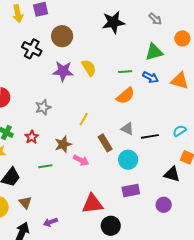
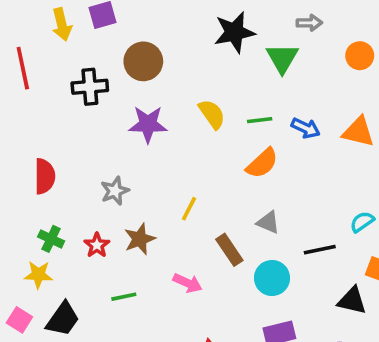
gray arrow: (155, 19) -> (309, 23), turned -40
black cross: (32, 49) -> (90, 87), turned -30
green triangle: (154, 52) -> (282, 58), moved, turned -42
yellow semicircle: (89, 68) -> (212, 114), moved
black line: (150, 136) -> (320, 250), moved
brown star: (63, 144) -> (140, 239), moved

